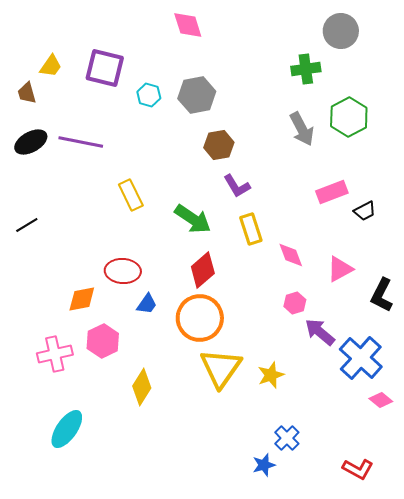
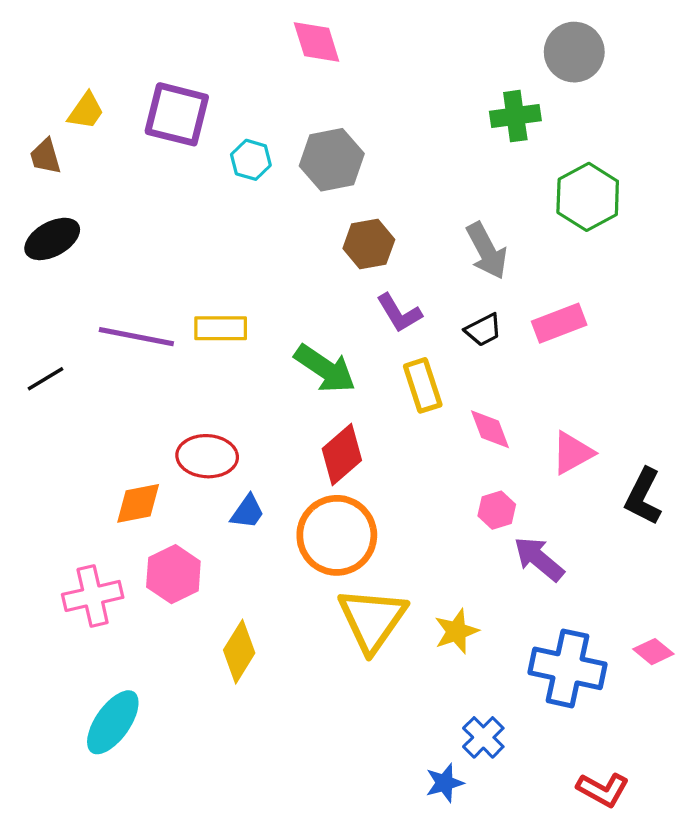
gray arrow: (302, 129) -> (487, 251), moved
purple line: (81, 142) -> (136, 337), moved
yellow rectangle: (131, 195) -> (221, 328), turned -64
black trapezoid: (365, 211) -> (483, 330), moved
blue cross: (361, 358) -> (568, 668), moved, turned -30
pink diamond: (381, 400) -> (653, 652), moved

